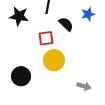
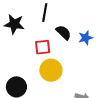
blue star: (88, 14) -> (86, 38), moved

